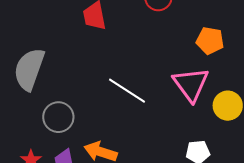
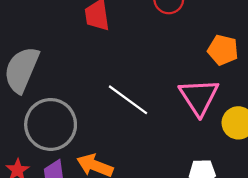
gray circle: (58, 117) -> (51, 124), size x1.5

